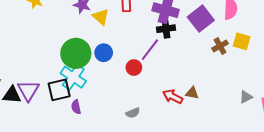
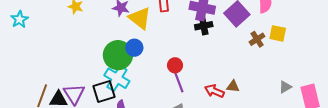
yellow triangle: (101, 17) -> (140, 18), size x1.4
purple line: (150, 50) -> (178, 81), moved, turned -55
blue circle: (104, 53) -> (134, 48), moved

